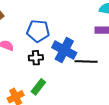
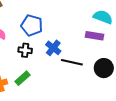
blue cross: (64, 50) -> (53, 48), size x0.7

